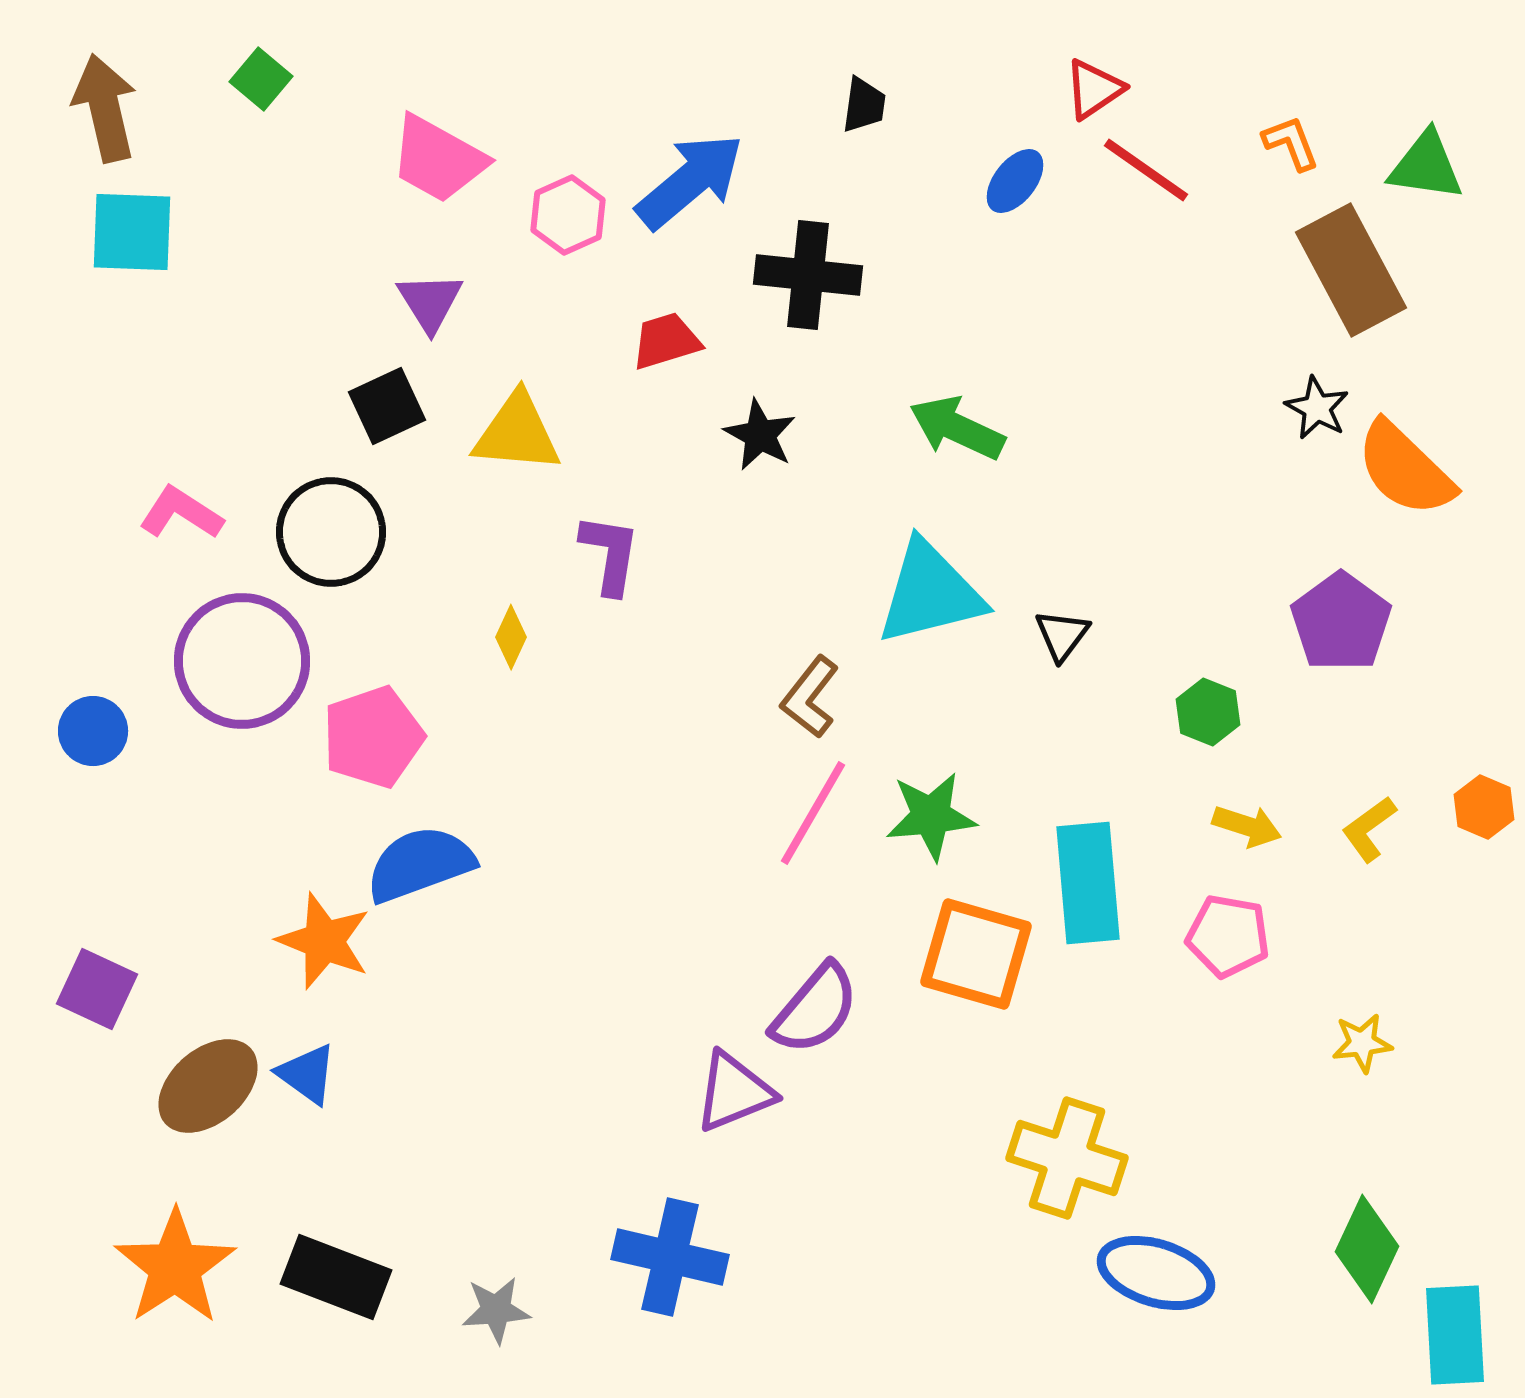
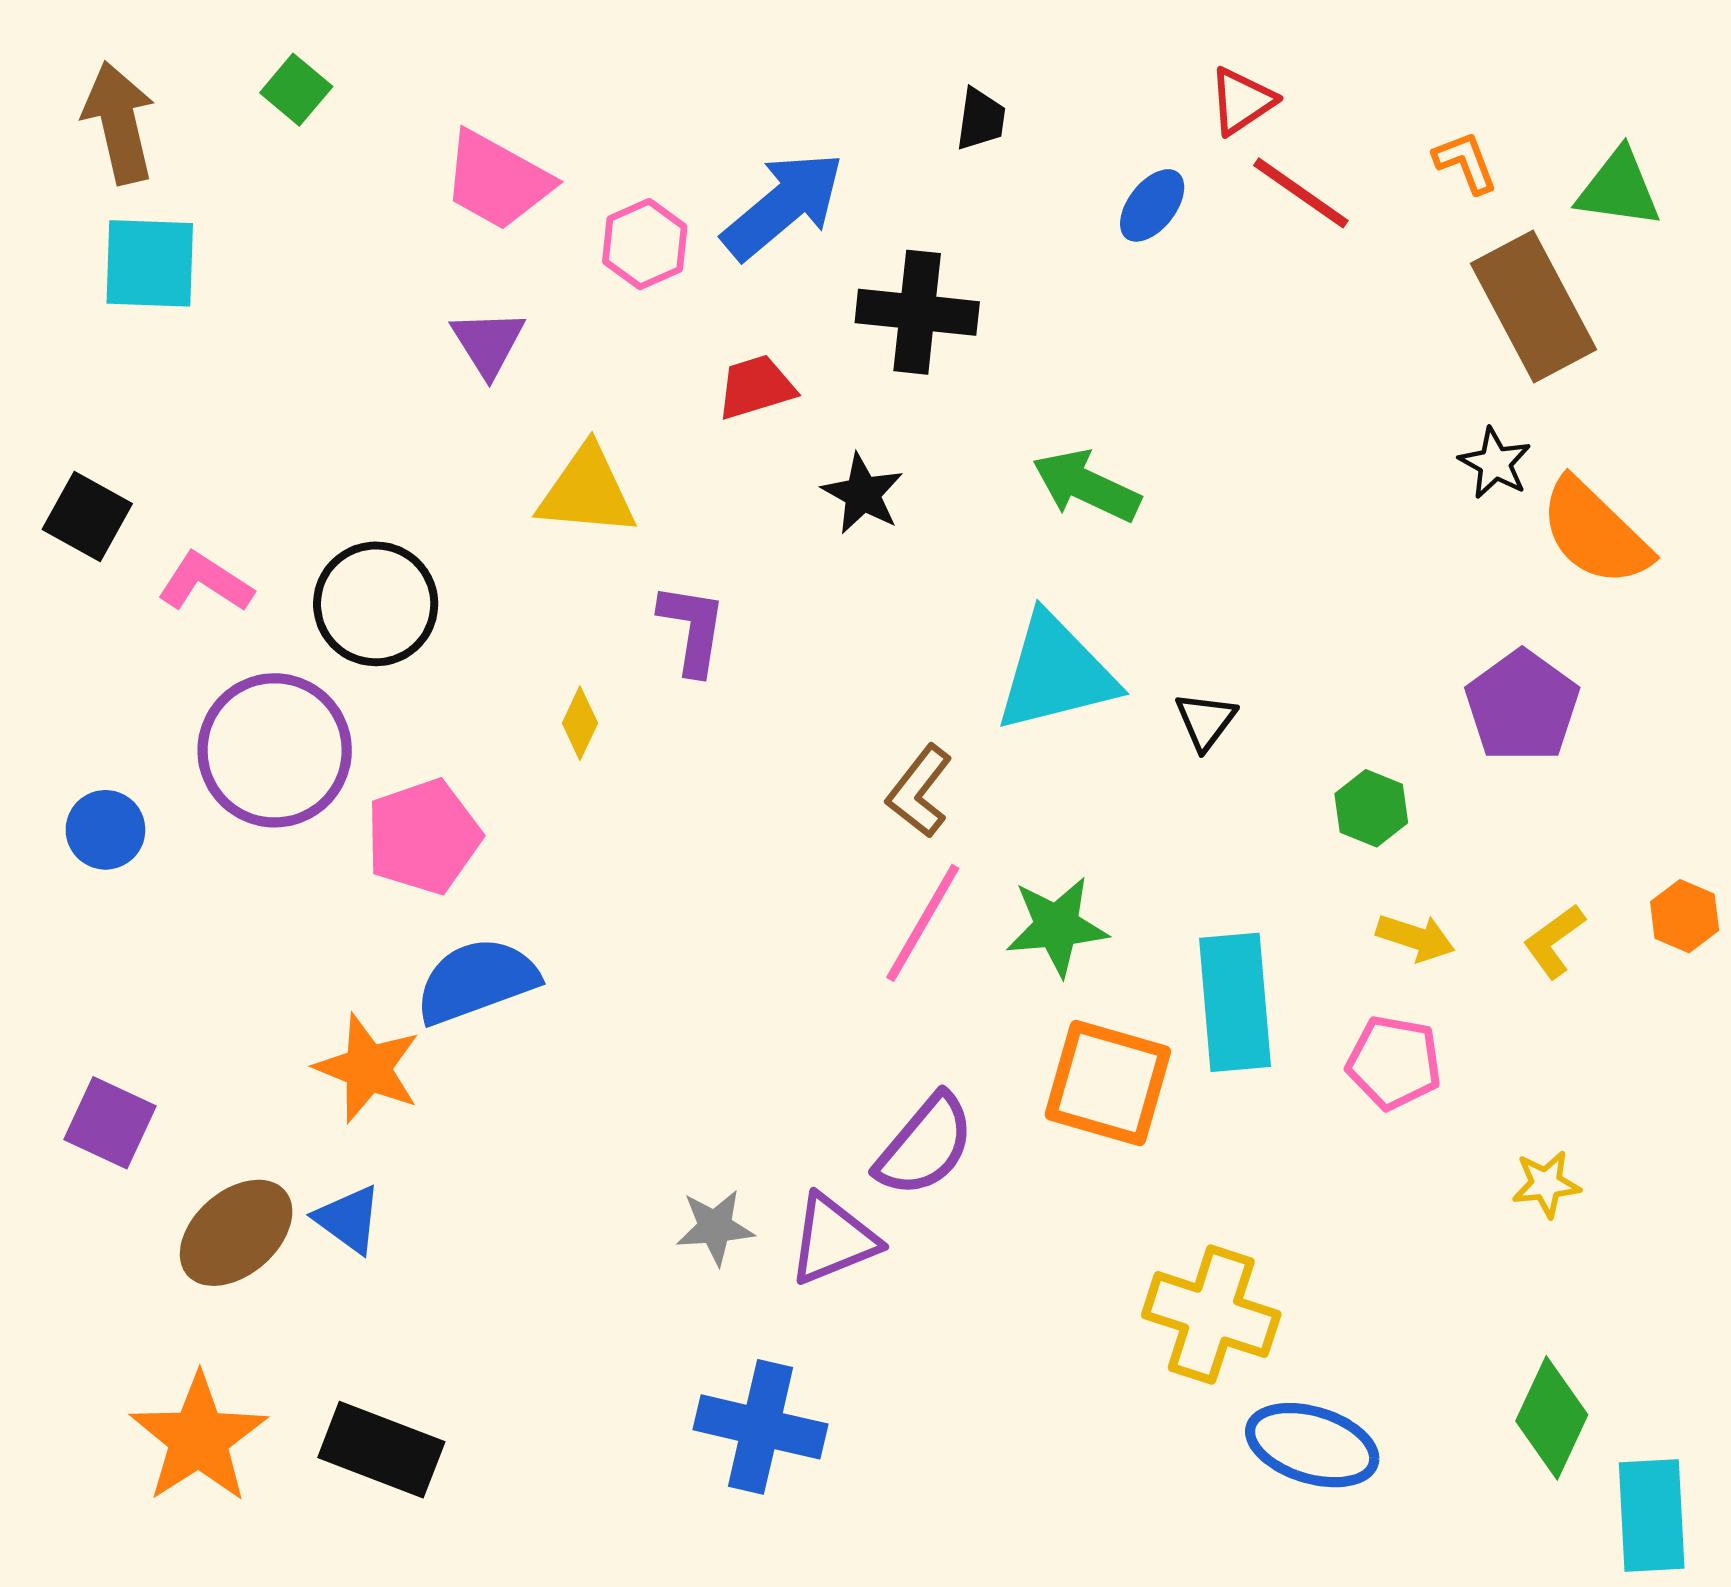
black square: (387, 406) -> (87, 517), moved, turned -36
gray star: (496, 1310) -> (715, 1227), moved

